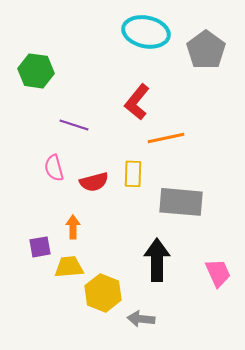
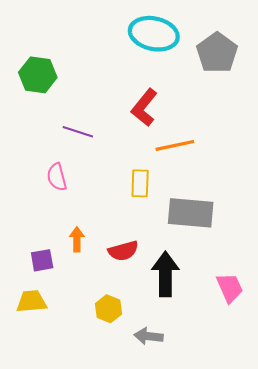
red semicircle: (94, 182) -> (123, 251), moved
yellow trapezoid: (69, 267) -> (32, 301), moved
yellow hexagon: (103, 293) -> (108, 309), size x0.7

